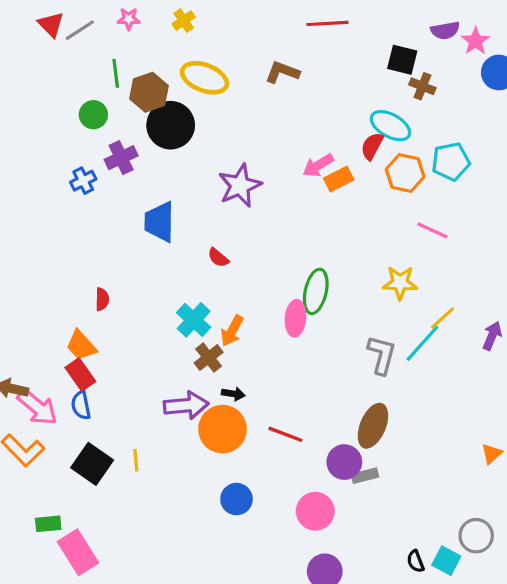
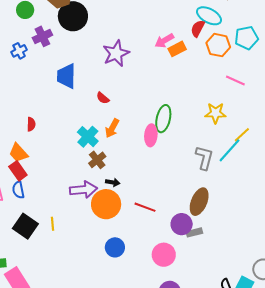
orange arrow: (232, 331) -> (112, 128), moved

